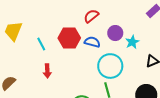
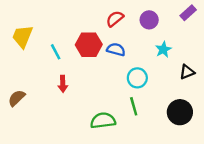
purple circle: (115, 33) -> (149, 20), moved
cyan circle: (110, 66) -> (137, 78), size x0.7

